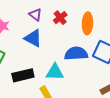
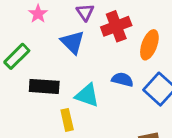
red cross: (60, 18) -> (116, 26), size x1.5
blue semicircle: (76, 54) -> (122, 80), size x0.7

